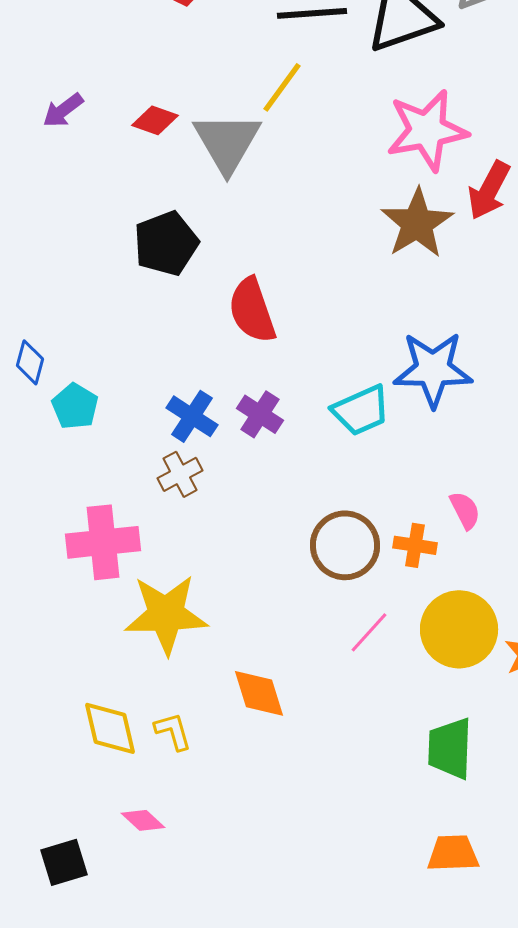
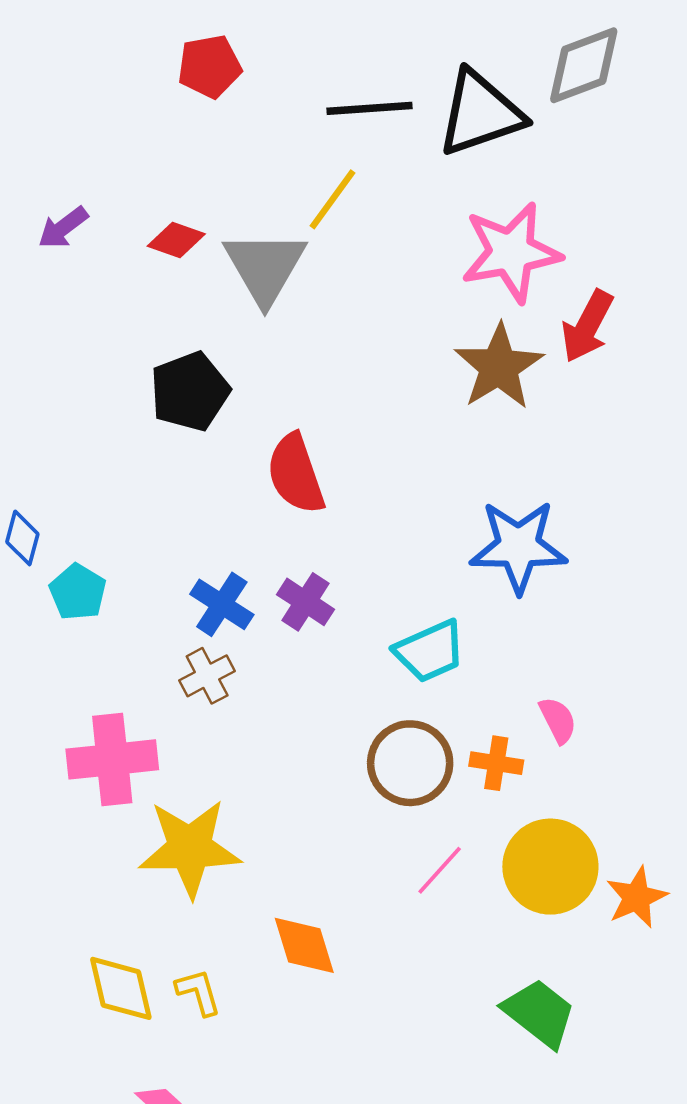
cyan trapezoid: (361, 410) -> (430, 651), moved
green trapezoid: (450, 748) -> (539, 1013), turned 126

